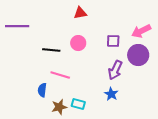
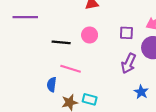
blue star: (111, 94) -> (141, 92), moved

